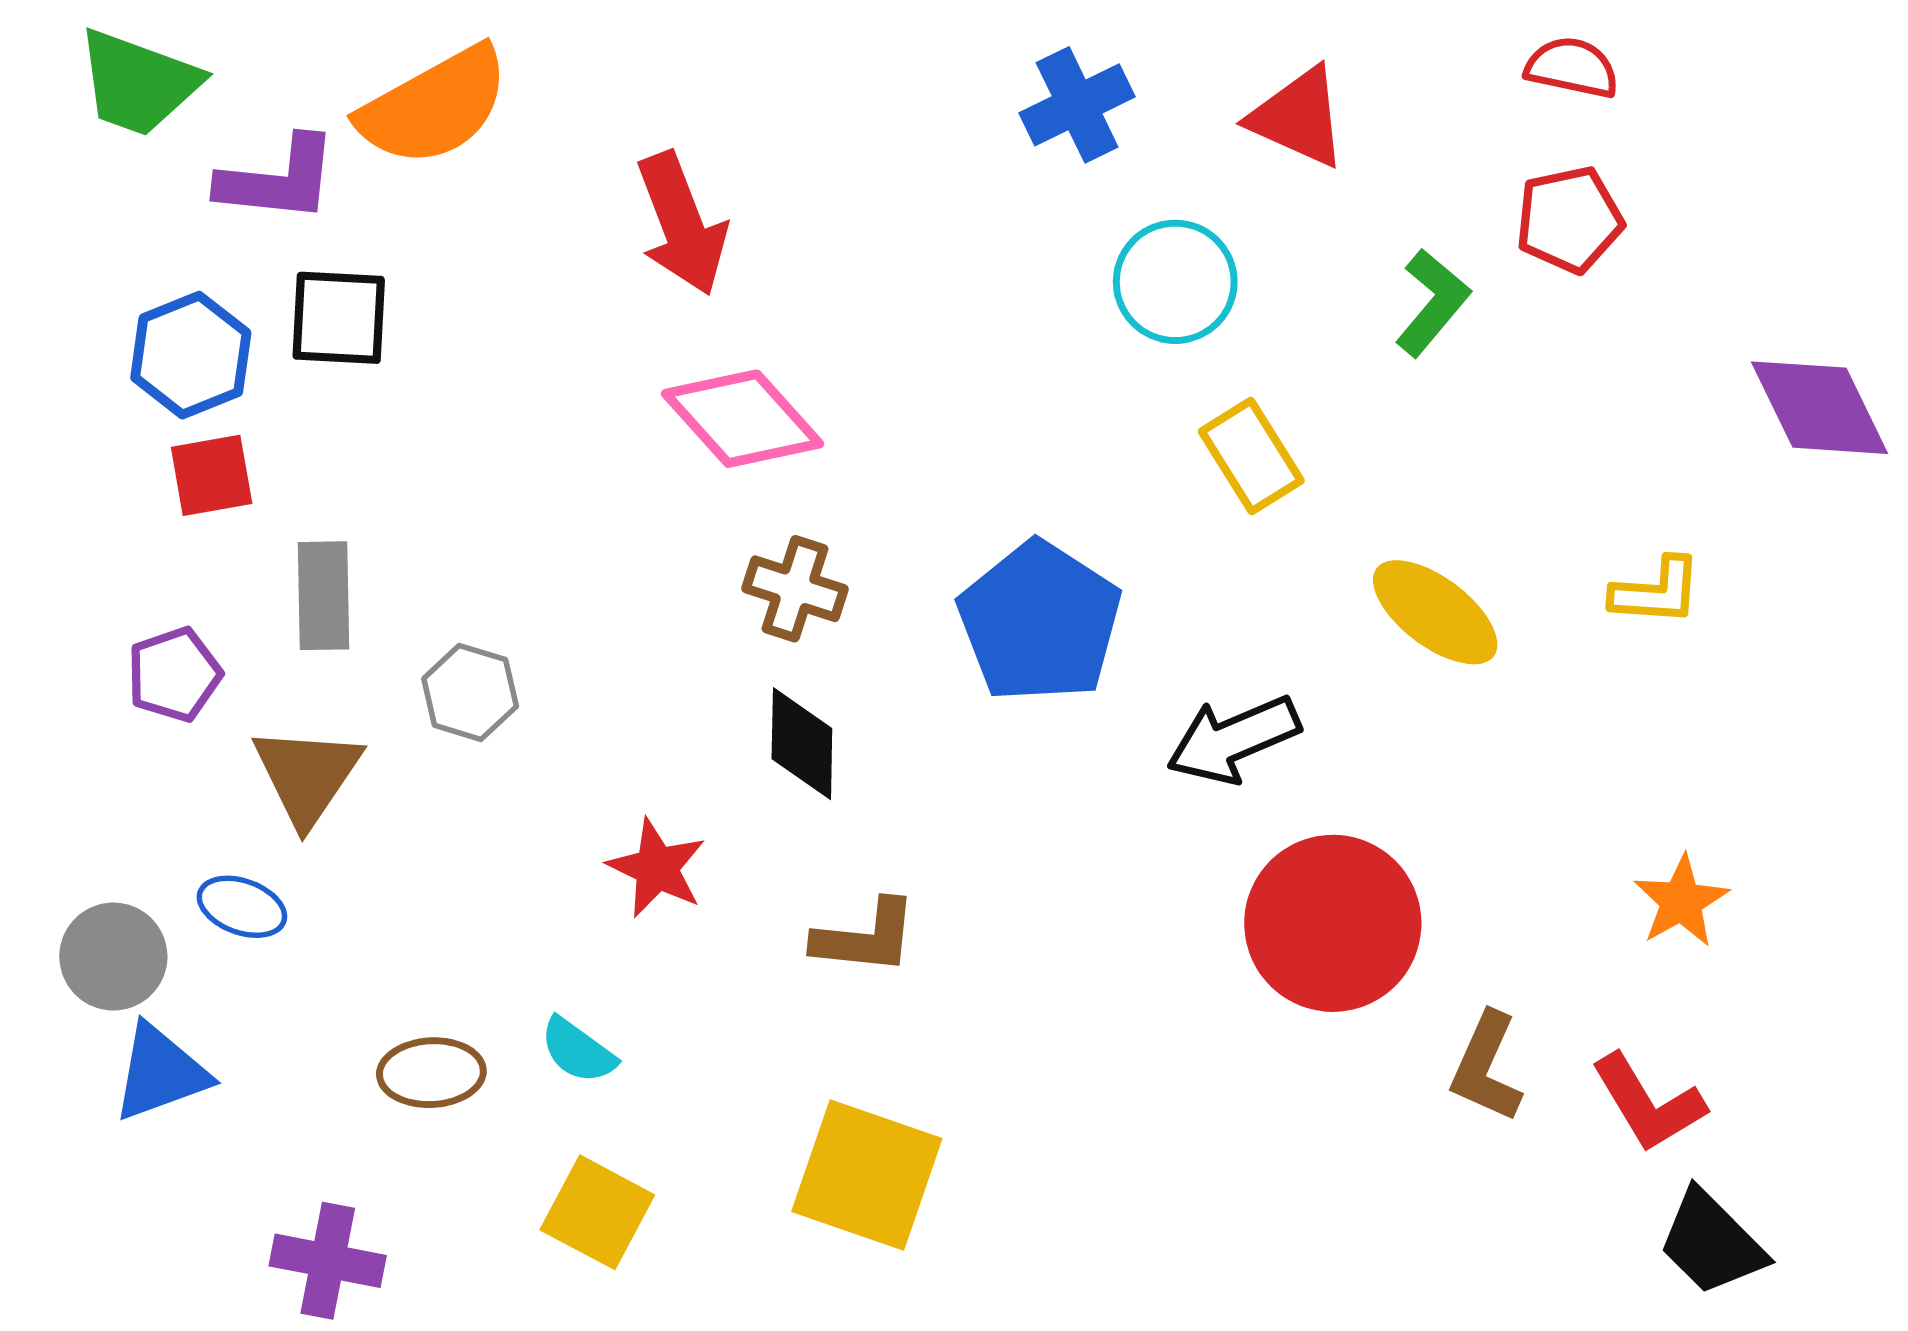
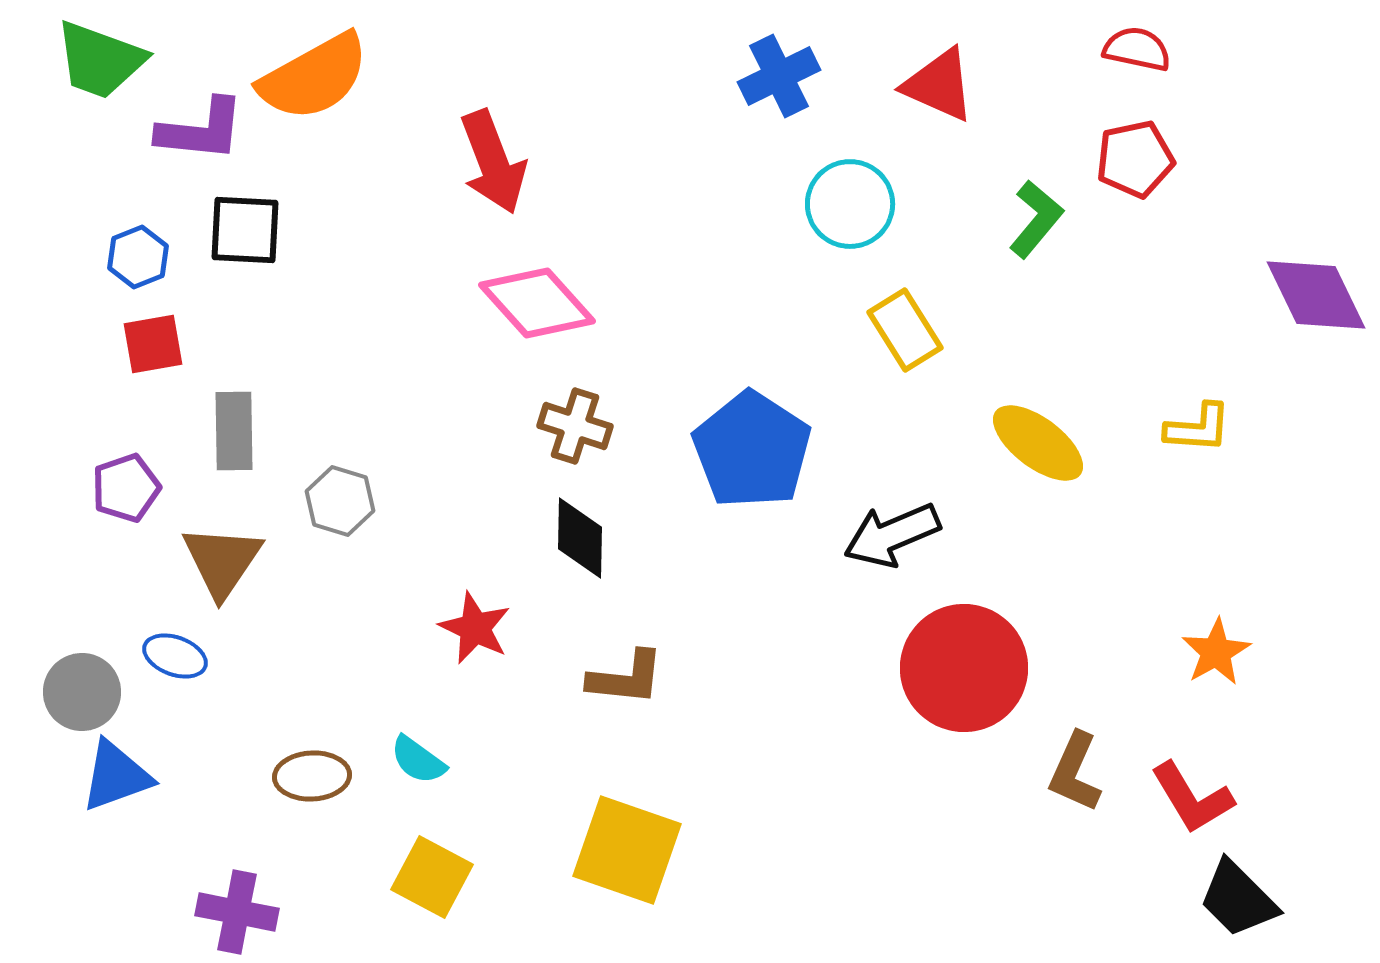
blue hexagon: (191, 355) -> (138, 257), size x0.7

